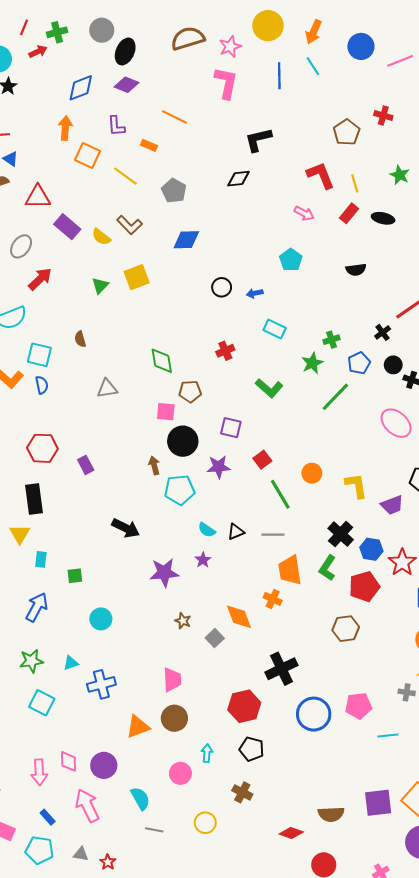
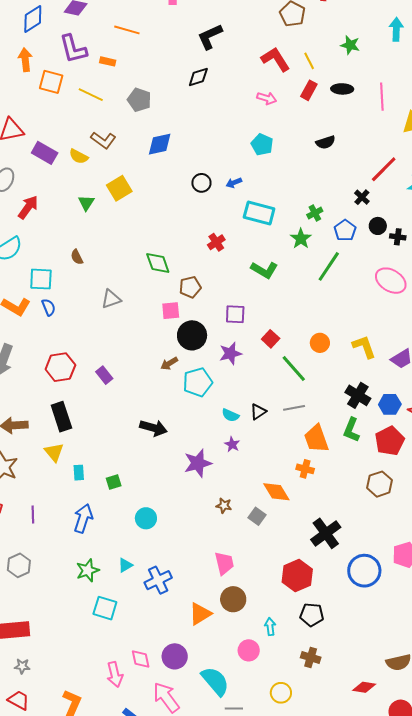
purple L-shape: (116, 126) -> (73, 49), size x1.5
cyan rectangle: (275, 329) -> (259, 213), size x1.4
brown arrow: (154, 465) -> (169, 363), turned -96
cyan semicircle: (140, 798) -> (215, 681), size x1.4

